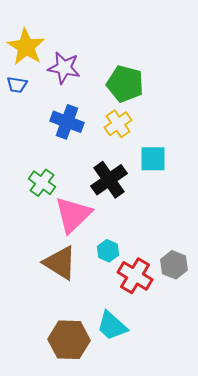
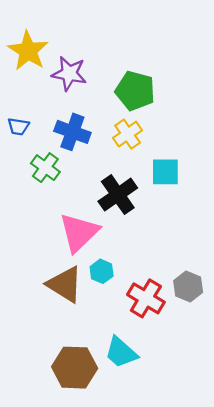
blue trapezoid: (17, 85) -> (18, 126), moved
green cross: (42, 183) -> (45, 168), moved
cyan hexagon: (108, 251) -> (102, 271), moved

